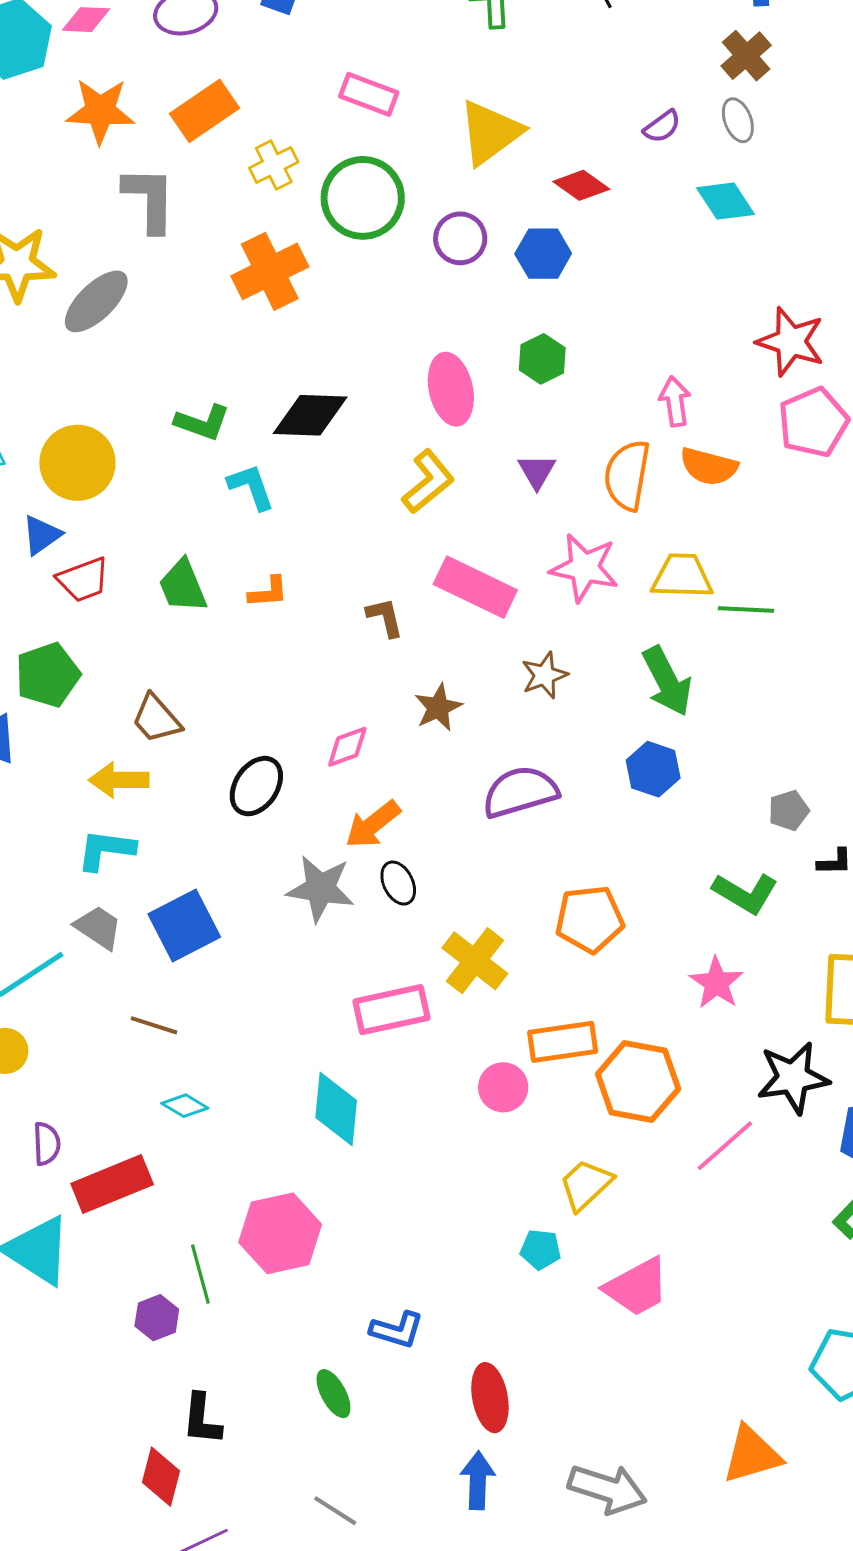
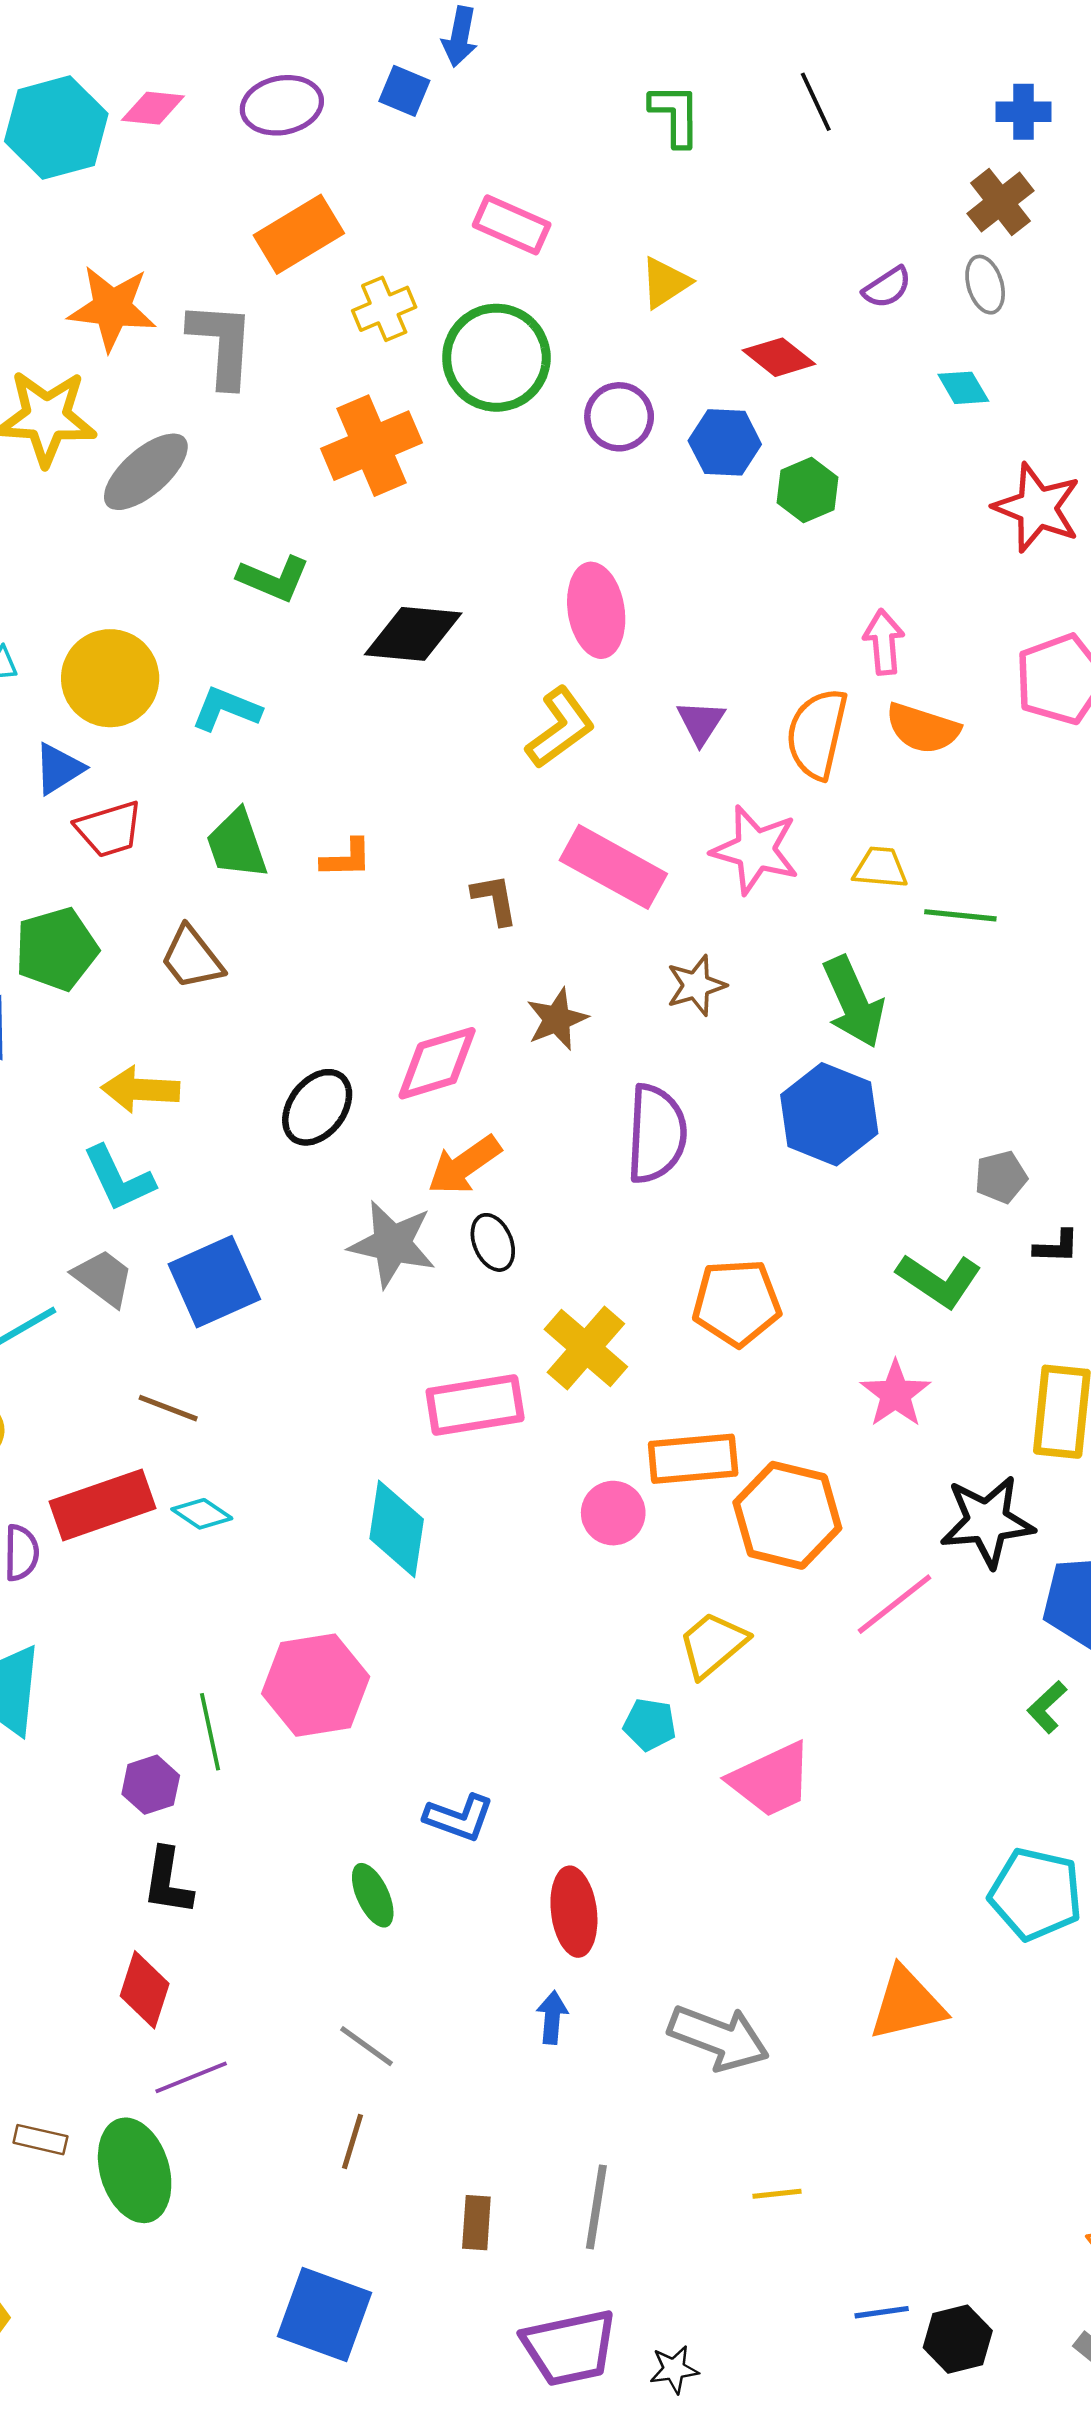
orange star: (100, 111) -> (112, 308), moved
yellow triangle: (490, 132) -> (665, 283), size x0.6
cyan diamond: (725, 201) -> (963, 388), size x0.7
red star: (791, 342) -> (1037, 508), moved
green hexagon: (542, 359) -> (807, 490), moved
green L-shape: (202, 423) -> (274, 579), moved
cyan L-shape: (251, 487) -> (226, 709), moved, turned -52
yellow trapezoid: (682, 576) -> (880, 868), size x0.7
brown trapezoid: (156, 719) -> (192, 958), moved
pink diamond: (347, 747) -> (437, 1063), size x1.5
blue hexagon: (653, 769) -> (829, 1114), size x1.4
purple semicircle: (520, 792) -> (656, 1134), turned 106
cyan L-shape: (106, 850) -> (119, 1179), turned -126
red rectangle: (112, 1184) -> (102, 1505), moved
black L-shape: (202, 1419) -> (168, 1881), moved
blue arrow: (478, 1480) -> (552, 2017), size x0.7

